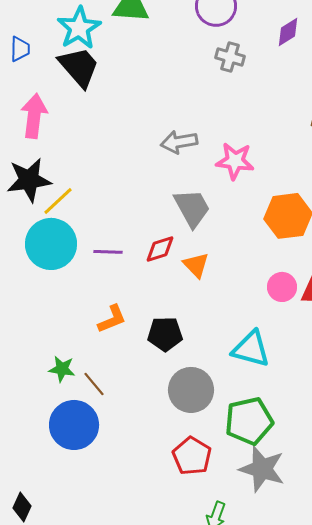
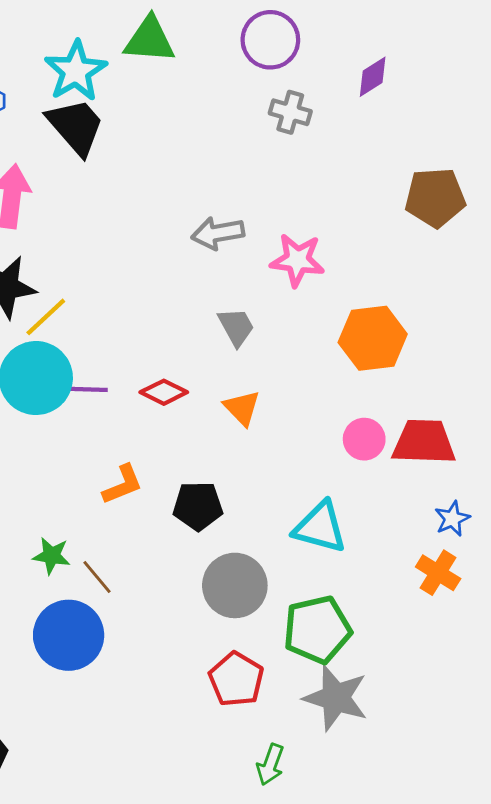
gray trapezoid: (192, 208) -> (236, 327), size x0.7
red diamond: (160, 249) -> (164, 392), moved, turned 44
purple line: (108, 252) -> (87, 389), moved

